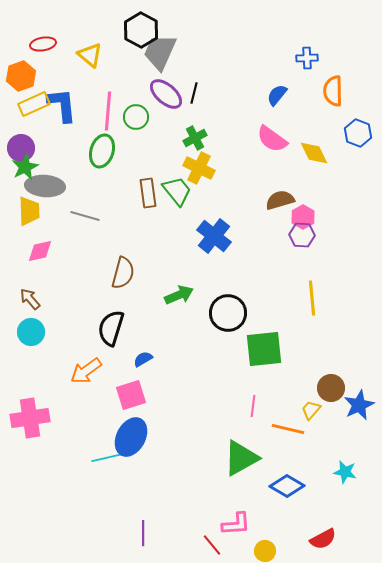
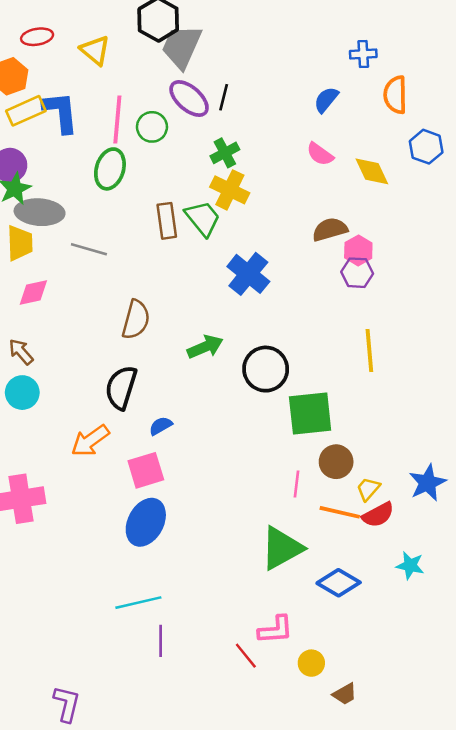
pink semicircle: (272, 139) -> (320, 154), size x0.7
brown circle: (331, 388) -> (336, 462), moved
cyan line: (110, 457) -> (138, 603), moved
red semicircle: (323, 539) -> (378, 515), moved

